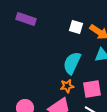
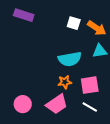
cyan semicircle: (72, 63) -> (70, 59), turned -125

